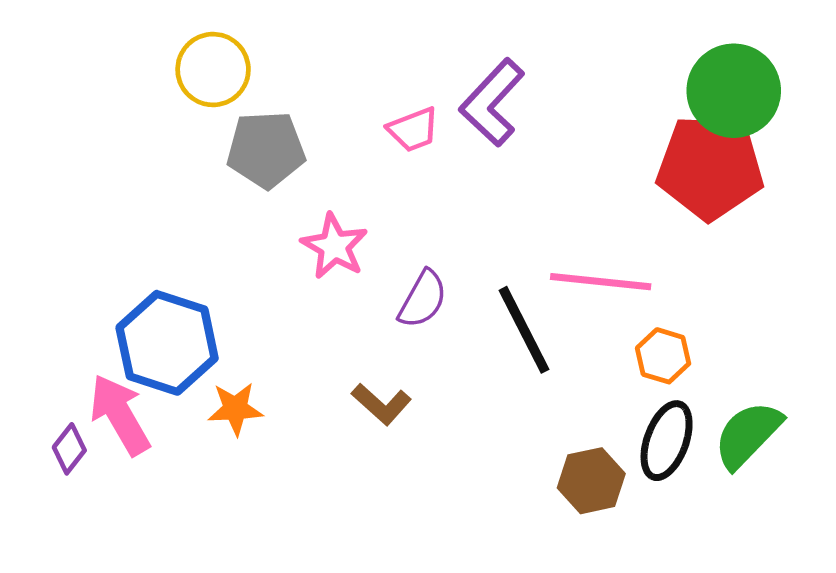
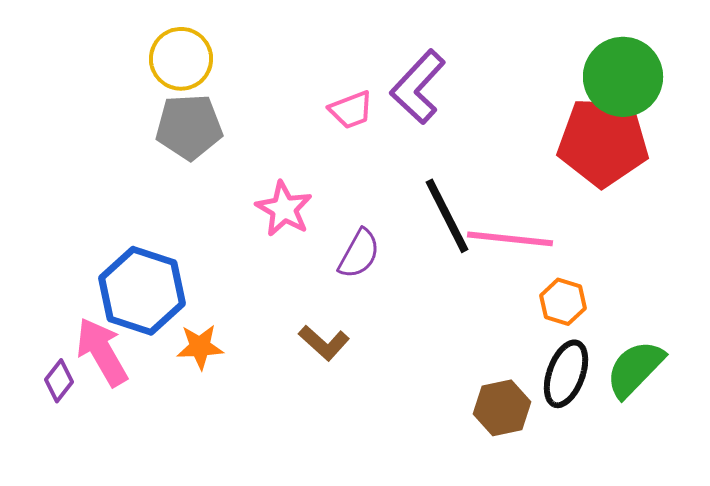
gray pentagon: (266, 150) -> (189, 127), moved
black line: (524, 330) -> (447, 216), moved

